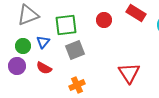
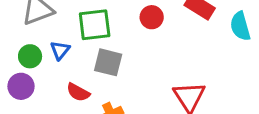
gray square: (75, 50) -> (108, 62), turned 36
red semicircle: (44, 68) -> (78, 92), moved

